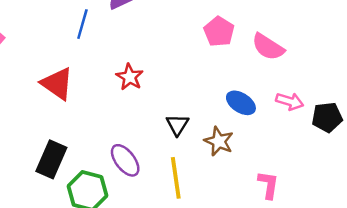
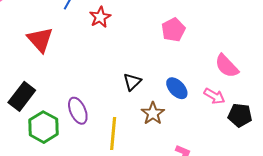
pink semicircle: (268, 47) -> (227, 66), moved
red star: (130, 77) -> (100, 17), moved
black triangle: (177, 125) -> (132, 82), moved

